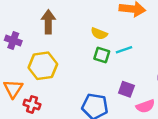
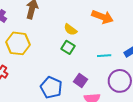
cyan line: (124, 50) -> (104, 56), moved

